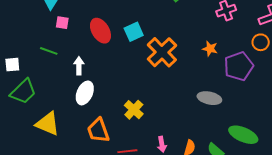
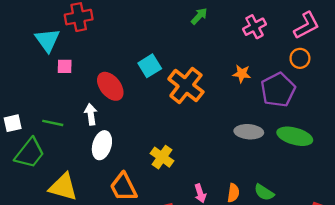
red ellipse: (100, 31) -> (110, 86), moved
green line: (49, 51) -> (53, 123), moved
green ellipse: (243, 135) -> (295, 136), moved

